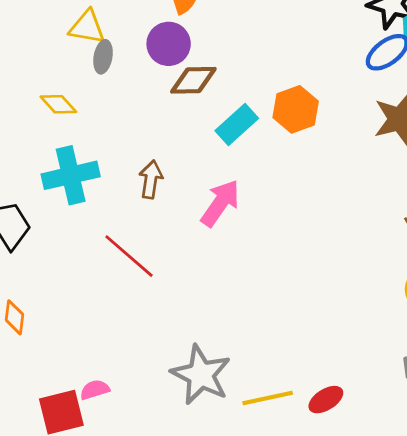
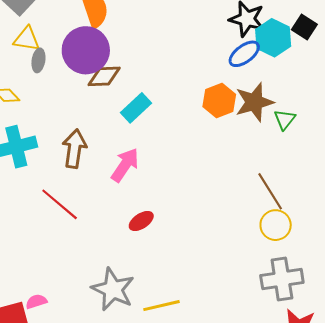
purple circle: (169, 44) -> (86, 50), size x1.5
orange hexagon: (296, 109) -> (219, 100), moved
brown arrow: (151, 179) -> (74, 149), size x1.4
red ellipse: (326, 400) -> (141, 221), moved

